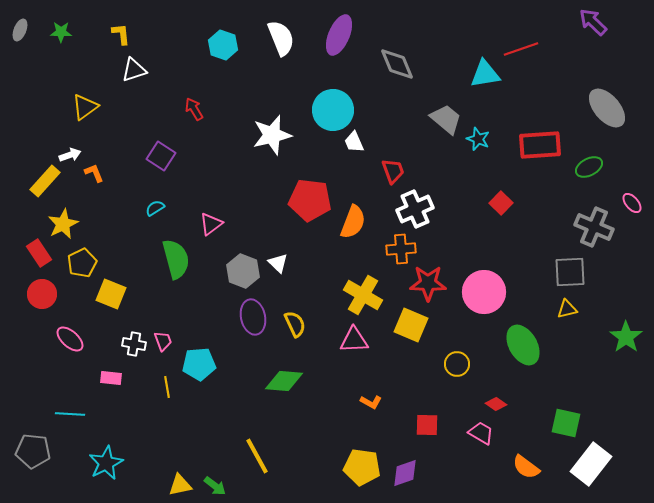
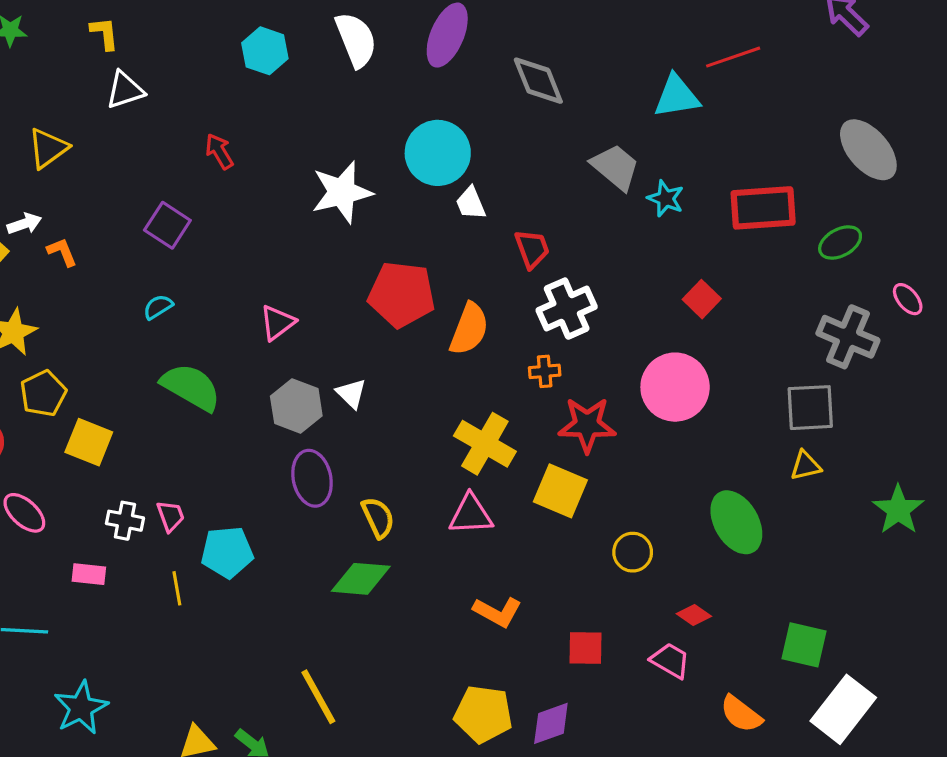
pink triangle: (211, 224) -> (277, 323), moved
orange cross: (401, 249) -> (545, 371), size x0.7
green semicircle: (176, 259) -> (191, 387), turned -45
pink circle: (484, 292) -> (675, 387), moved
yellow semicircle: (295, 324) -> (378, 518), moved
orange L-shape: (371, 402) -> (497, 612), size x1.4

